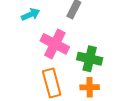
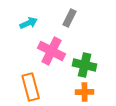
orange rectangle: (52, 83) -> (31, 87), moved

